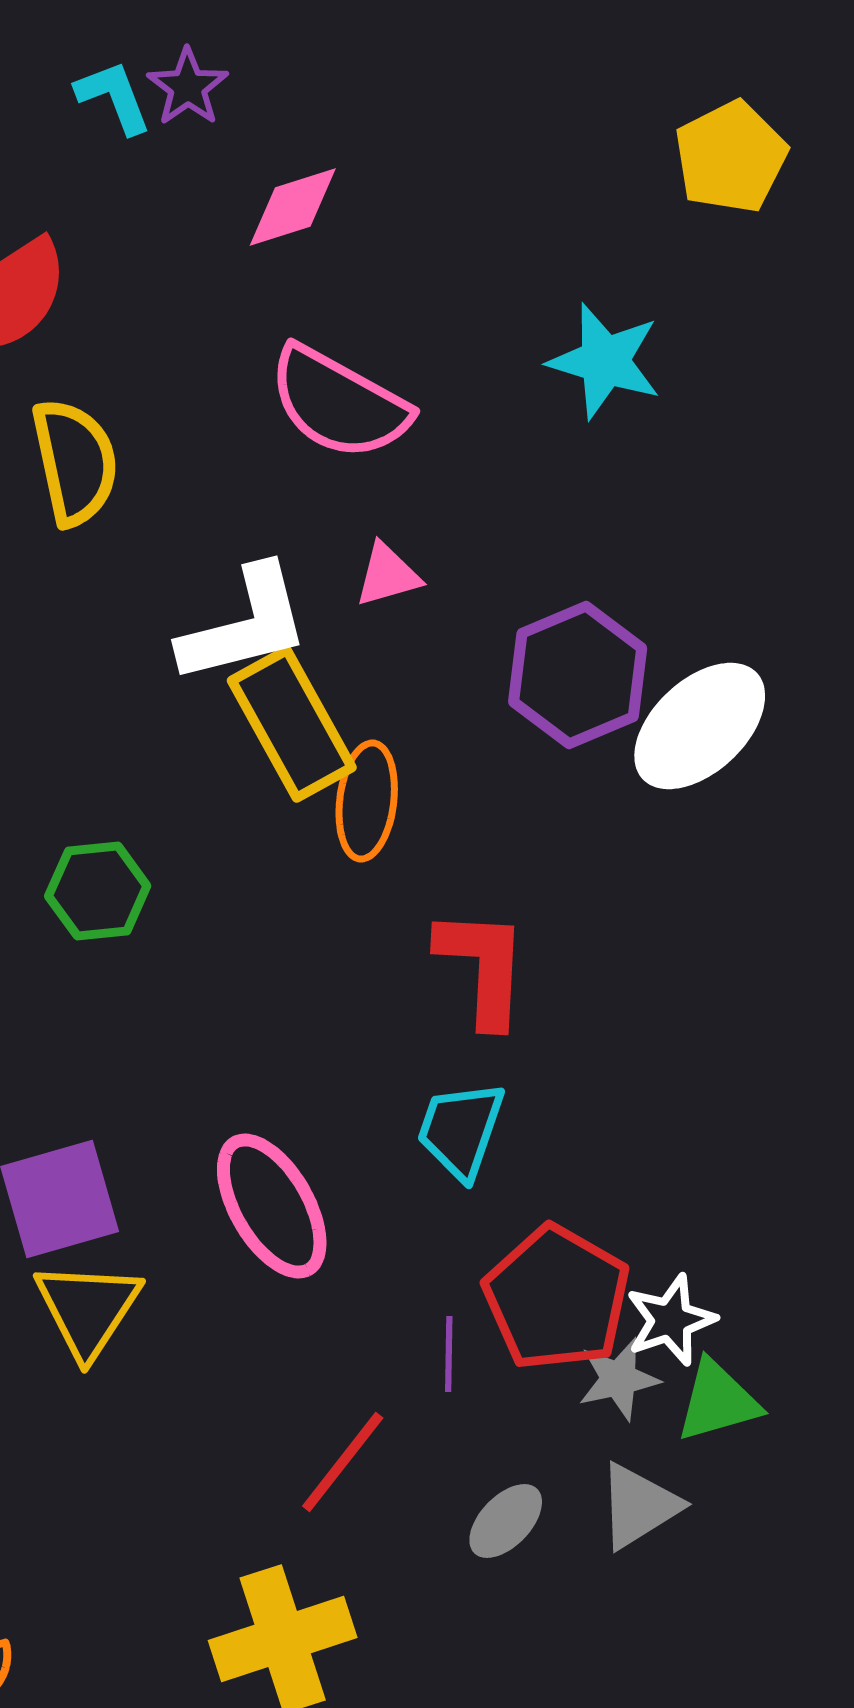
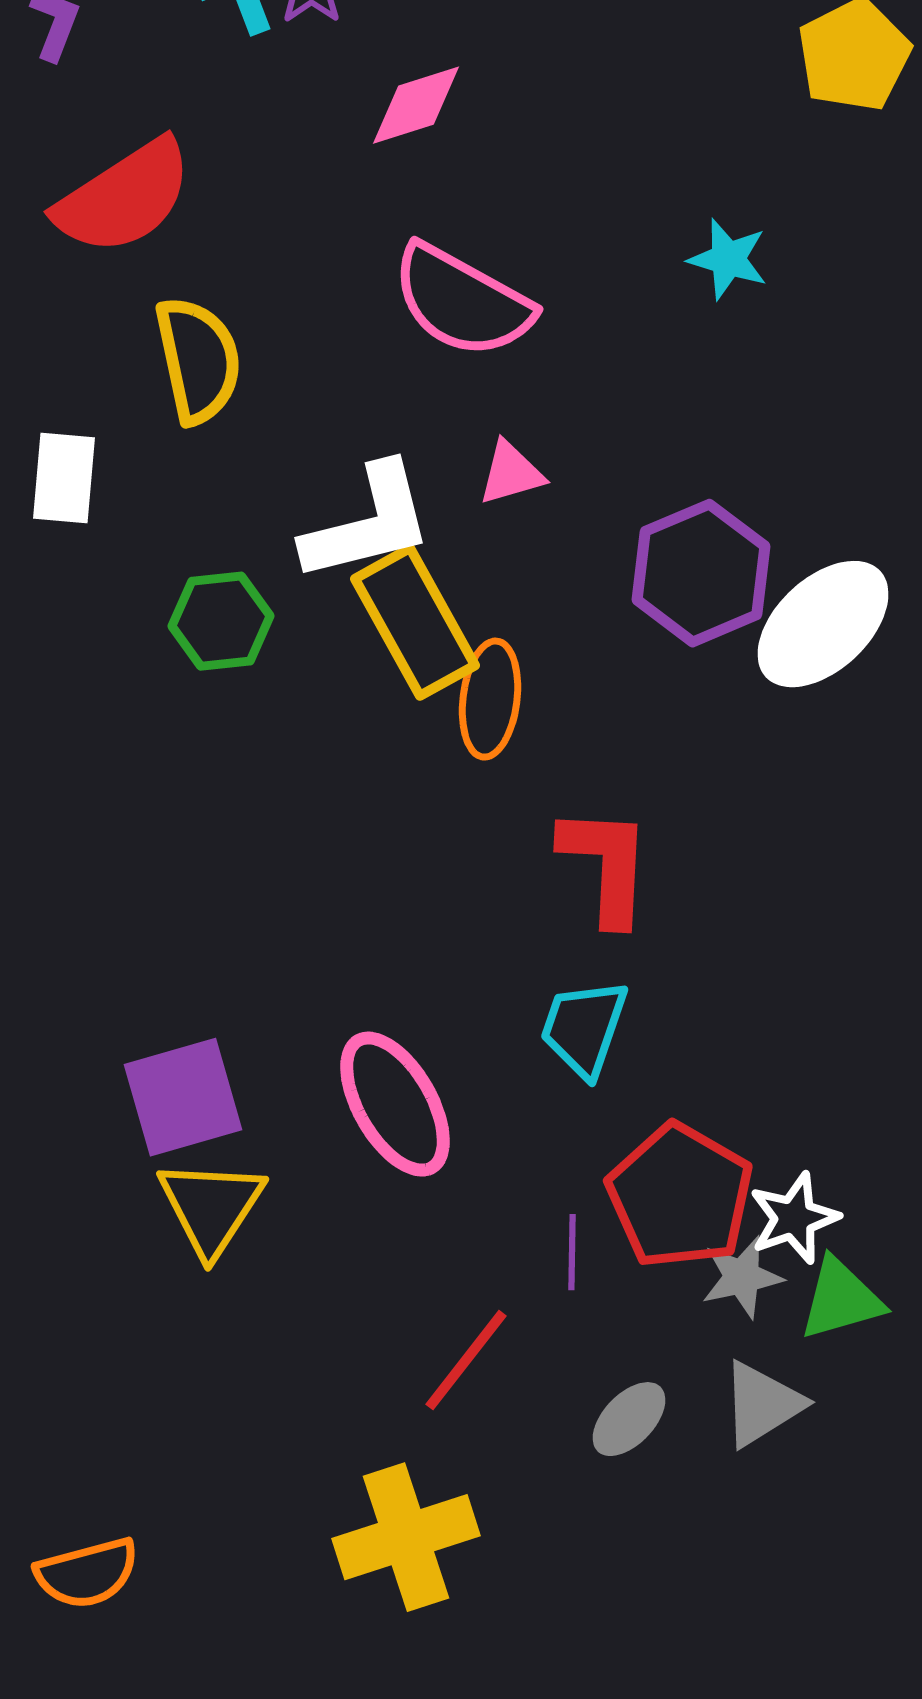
cyan star: (605, 361) -> (728, 259), size x0.7
green hexagon: (98, 891) -> (221, 621), moved

